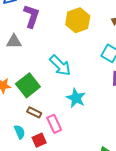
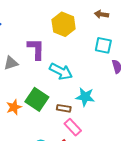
purple L-shape: (32, 16) -> (36, 49), moved
brown rectangle: (34, 112) -> (64, 108), moved

